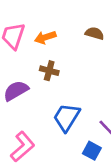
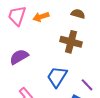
brown cross: (49, 71) -> (71, 42), moved, size x1.5

